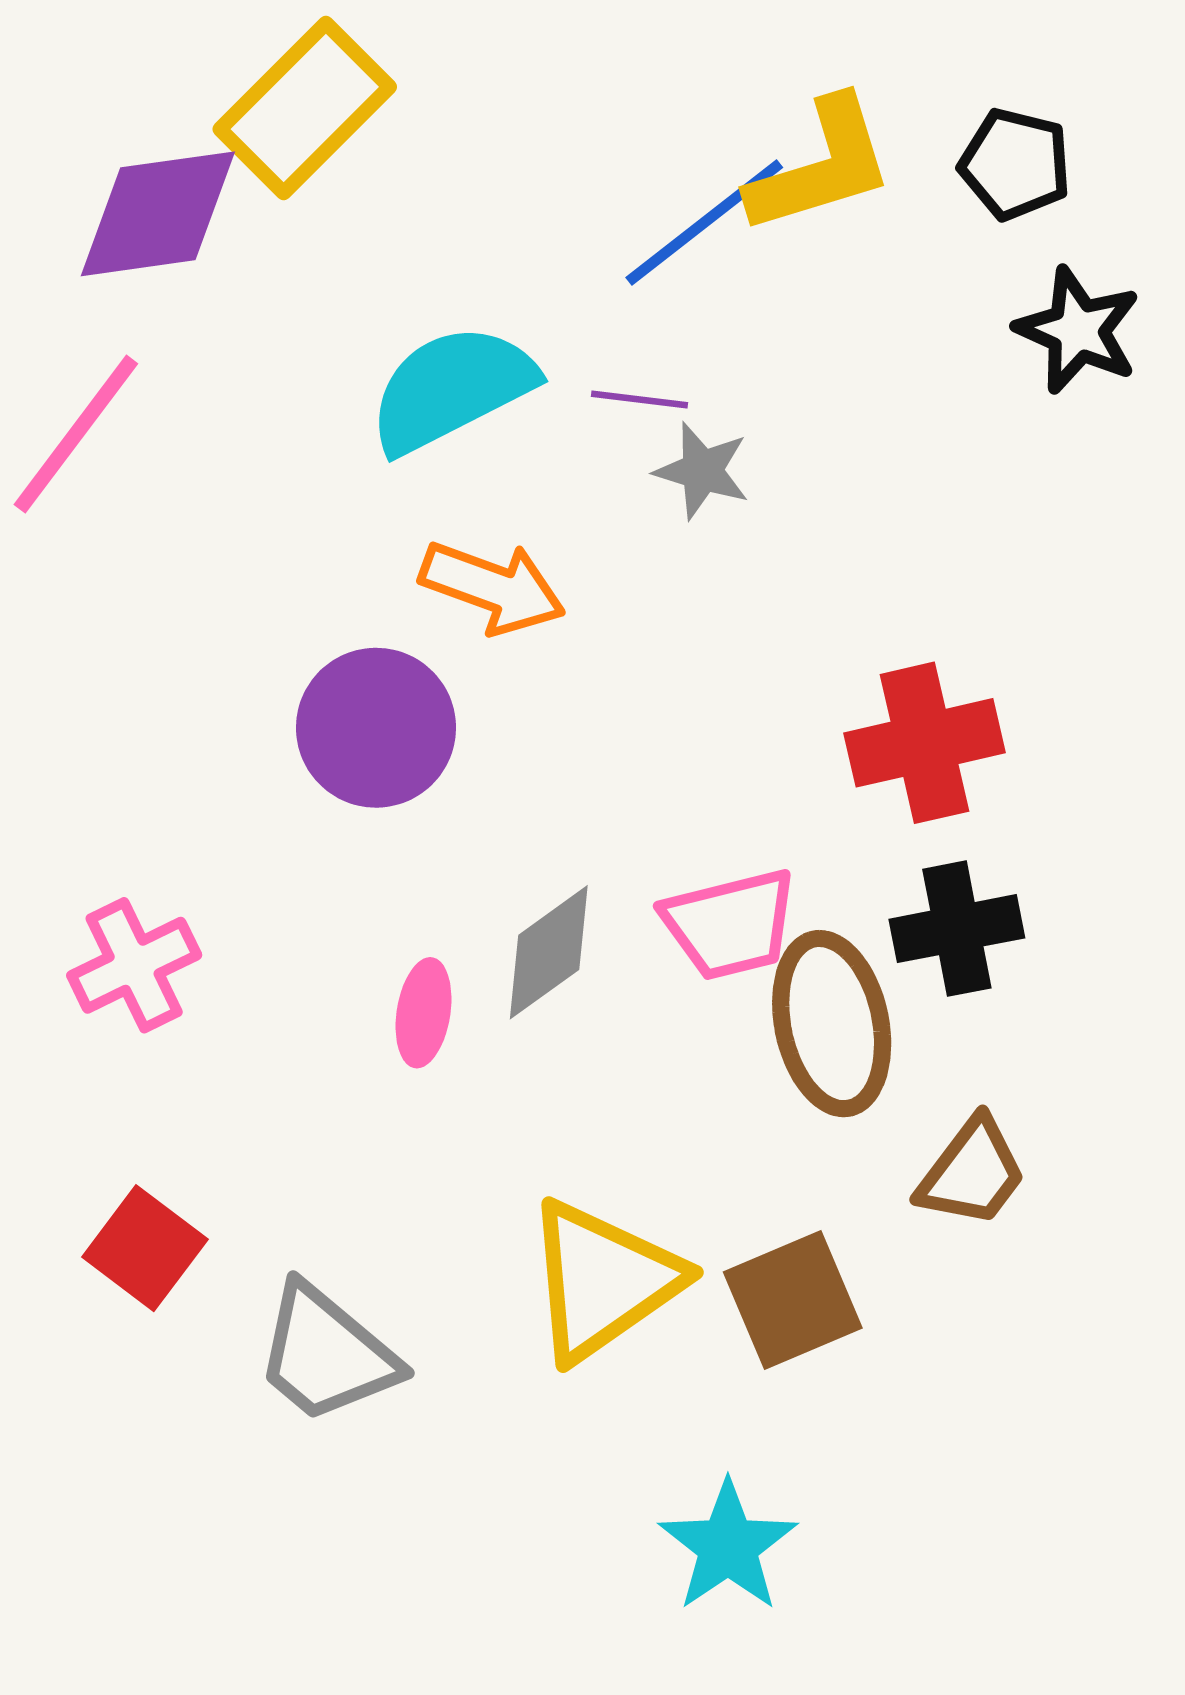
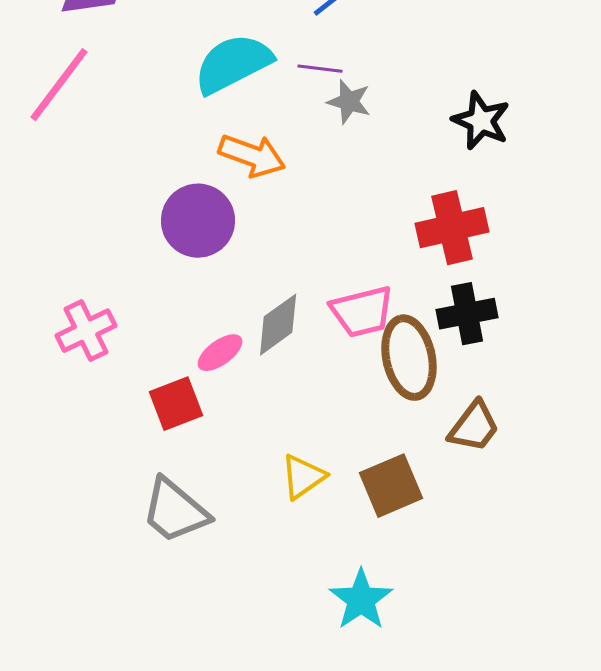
black star: (1078, 330) -> (481, 121), moved
pink ellipse: (424, 1013) -> (220, 353), turned 45
red square: (145, 1248) -> (176, 404), moved, turned 32
yellow triangle: (603, 1281) -> (303, 477), size x0.6

